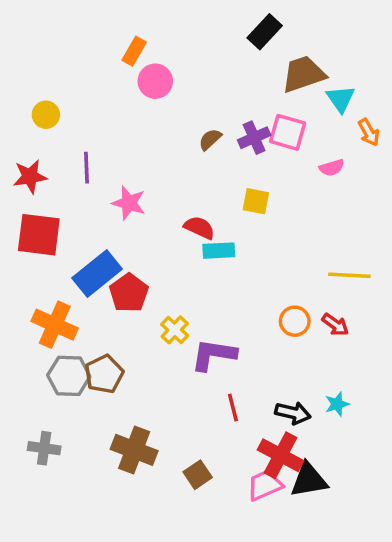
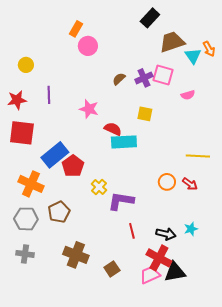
orange arrow: (369, 132) -> (209, 49), moved
pink star: (129, 203) -> (89, 109), moved
cyan rectangle: (219, 251) -> (124, 142), size x1.4
gray hexagon: (69, 376) -> (26, 219), moved

